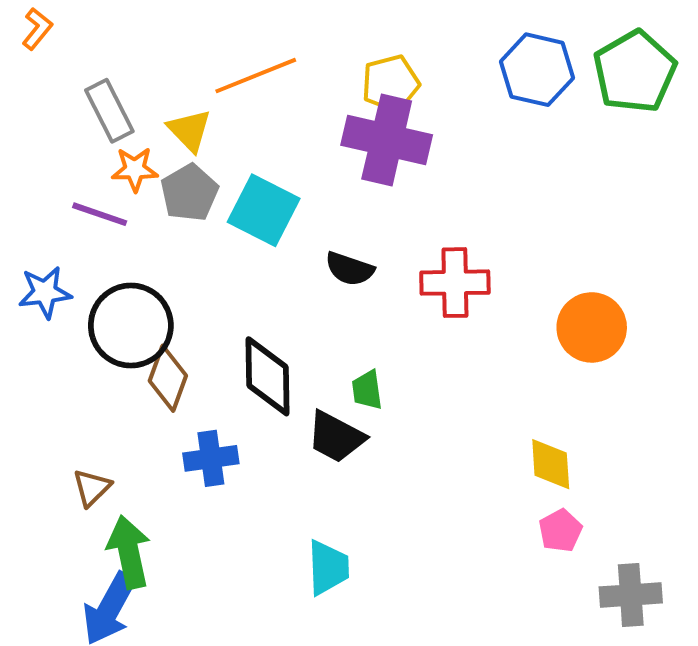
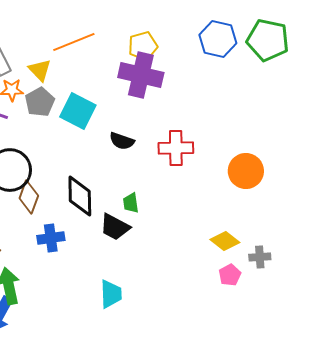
green pentagon: (635, 72) -> (268, 40), turned -30
yellow diamond: (551, 464) -> (225, 241), turned -48
gray cross: (631, 595) -> (260, 257), moved, size x0.7

